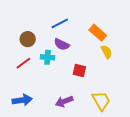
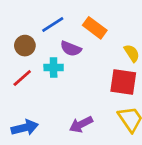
blue line: (60, 23) -> (53, 25), moved
orange rectangle: (98, 33) -> (95, 28), moved
red square: (79, 71) -> (123, 82), moved, size x1.5

